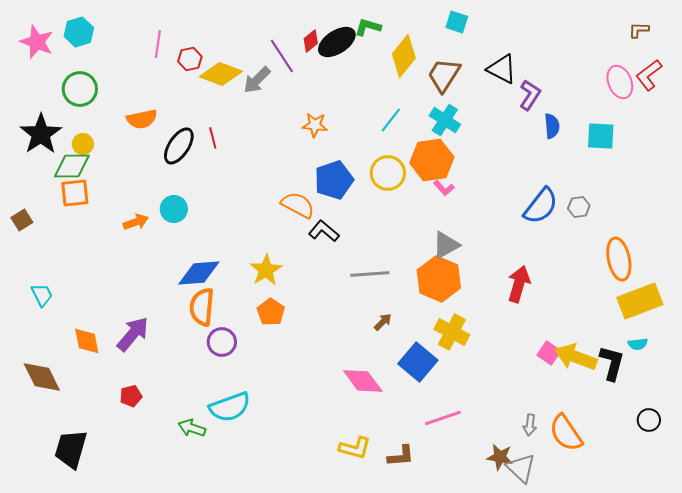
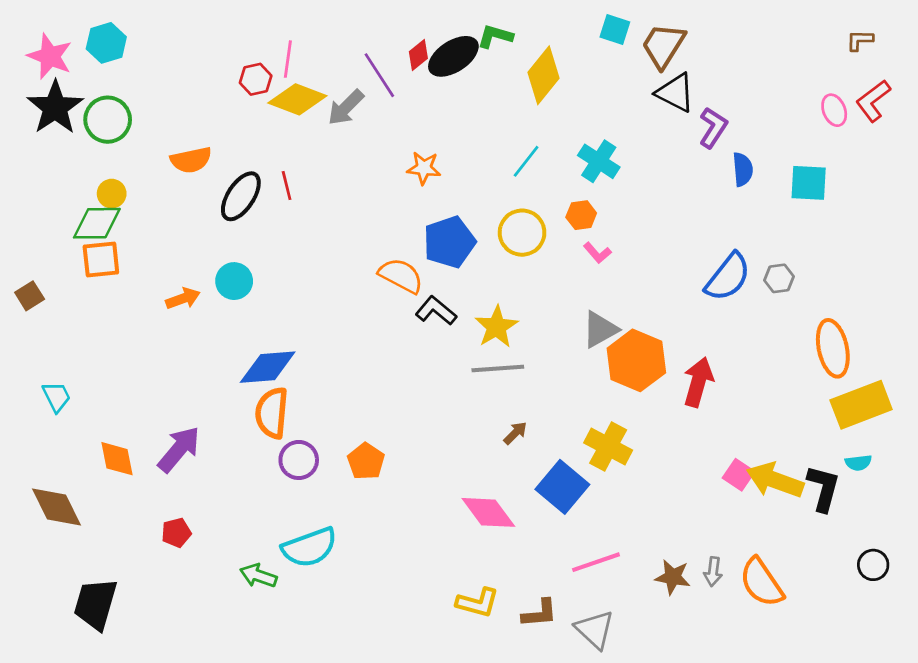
pink line: (158, 44) -> (288, 59), moved
brown trapezoid: (444, 75) -> (663, 46), moved
pink ellipse: (620, 82) -> (834, 110), size x0.7
black star: (41, 134) -> (55, 107), moved
orange hexagon: (432, 160) -> (581, 215), size x0.5
yellow star: (266, 270) -> (496, 327), moved
orange hexagon: (439, 279) -> (636, 360), moved
orange pentagon: (271, 312) -> (366, 461), moved
brown star: (500, 457) -> (673, 577), moved
gray triangle: (521, 468) -> (595, 630), moved

